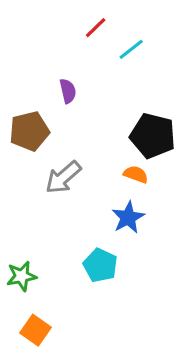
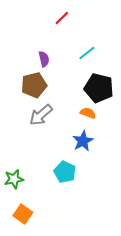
cyan line: (131, 49) -> (87, 53), moved
brown pentagon: (29, 131) -> (34, 85), moved

